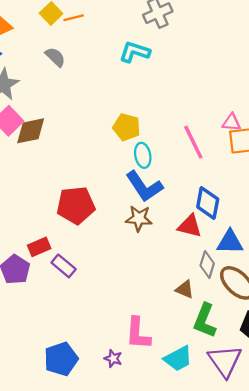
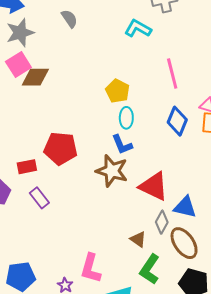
pink line: (193, 142) -> (172, 73), moved
blue L-shape: (144, 186) -> (122, 145), size x0.7
blue diamond: (208, 203) -> (177, 121), moved
brown star: (139, 218) -> (112, 171), size x1.4
red triangle: (190, 226) -> (154, 186), size x1.4
red rectangle: (39, 247) -> (27, 167), moved

